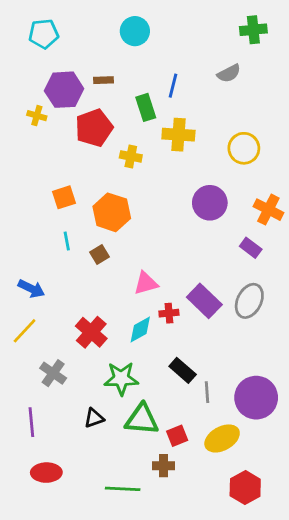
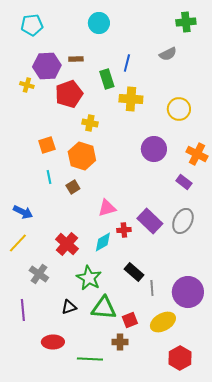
yellow cross: (131, 156) -> (90, 123), moved
green star: (121, 379) -> (89, 278), turned 30
red ellipse: (46, 473) -> (53, 342), moved

